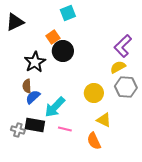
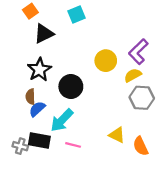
black triangle: (15, 22) -> (44, 34), moved
orange square: (53, 37) -> (30, 11), moved
black circle: (63, 51) -> (71, 87), moved
yellow circle: (94, 93) -> (106, 61), moved
orange semicircle: (94, 141) -> (141, 146), moved

